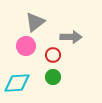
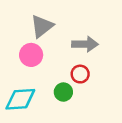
red circle: (53, 55) -> (80, 74), moved

